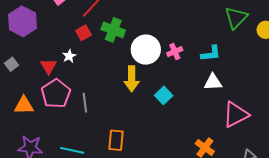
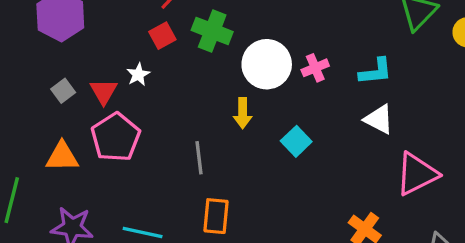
gray square: (11, 64) -> (63, 91), moved
yellow arrow: (132, 79) -> (243, 113), size x0.7
white triangle: (213, 82) -> (379, 119), turned 30
gray line: (85, 103) -> (199, 158), moved

